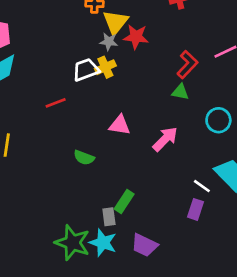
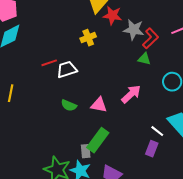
gray star: (109, 42) -> (134, 30), moved, size x1.5
white trapezoid: (86, 70) -> (67, 69), moved
pink triangle: (120, 125) -> (99, 105), moved
green rectangle: (124, 201) -> (98, 140), size x1.4

